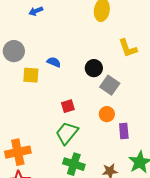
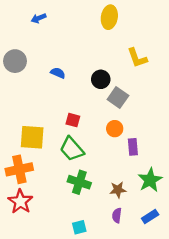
yellow square: (31, 75) -> (32, 137), moved, size x1.4
red square: (68, 106) -> (73, 120), turned 32
green trapezoid: (67, 133) -> (72, 149), turned -80

